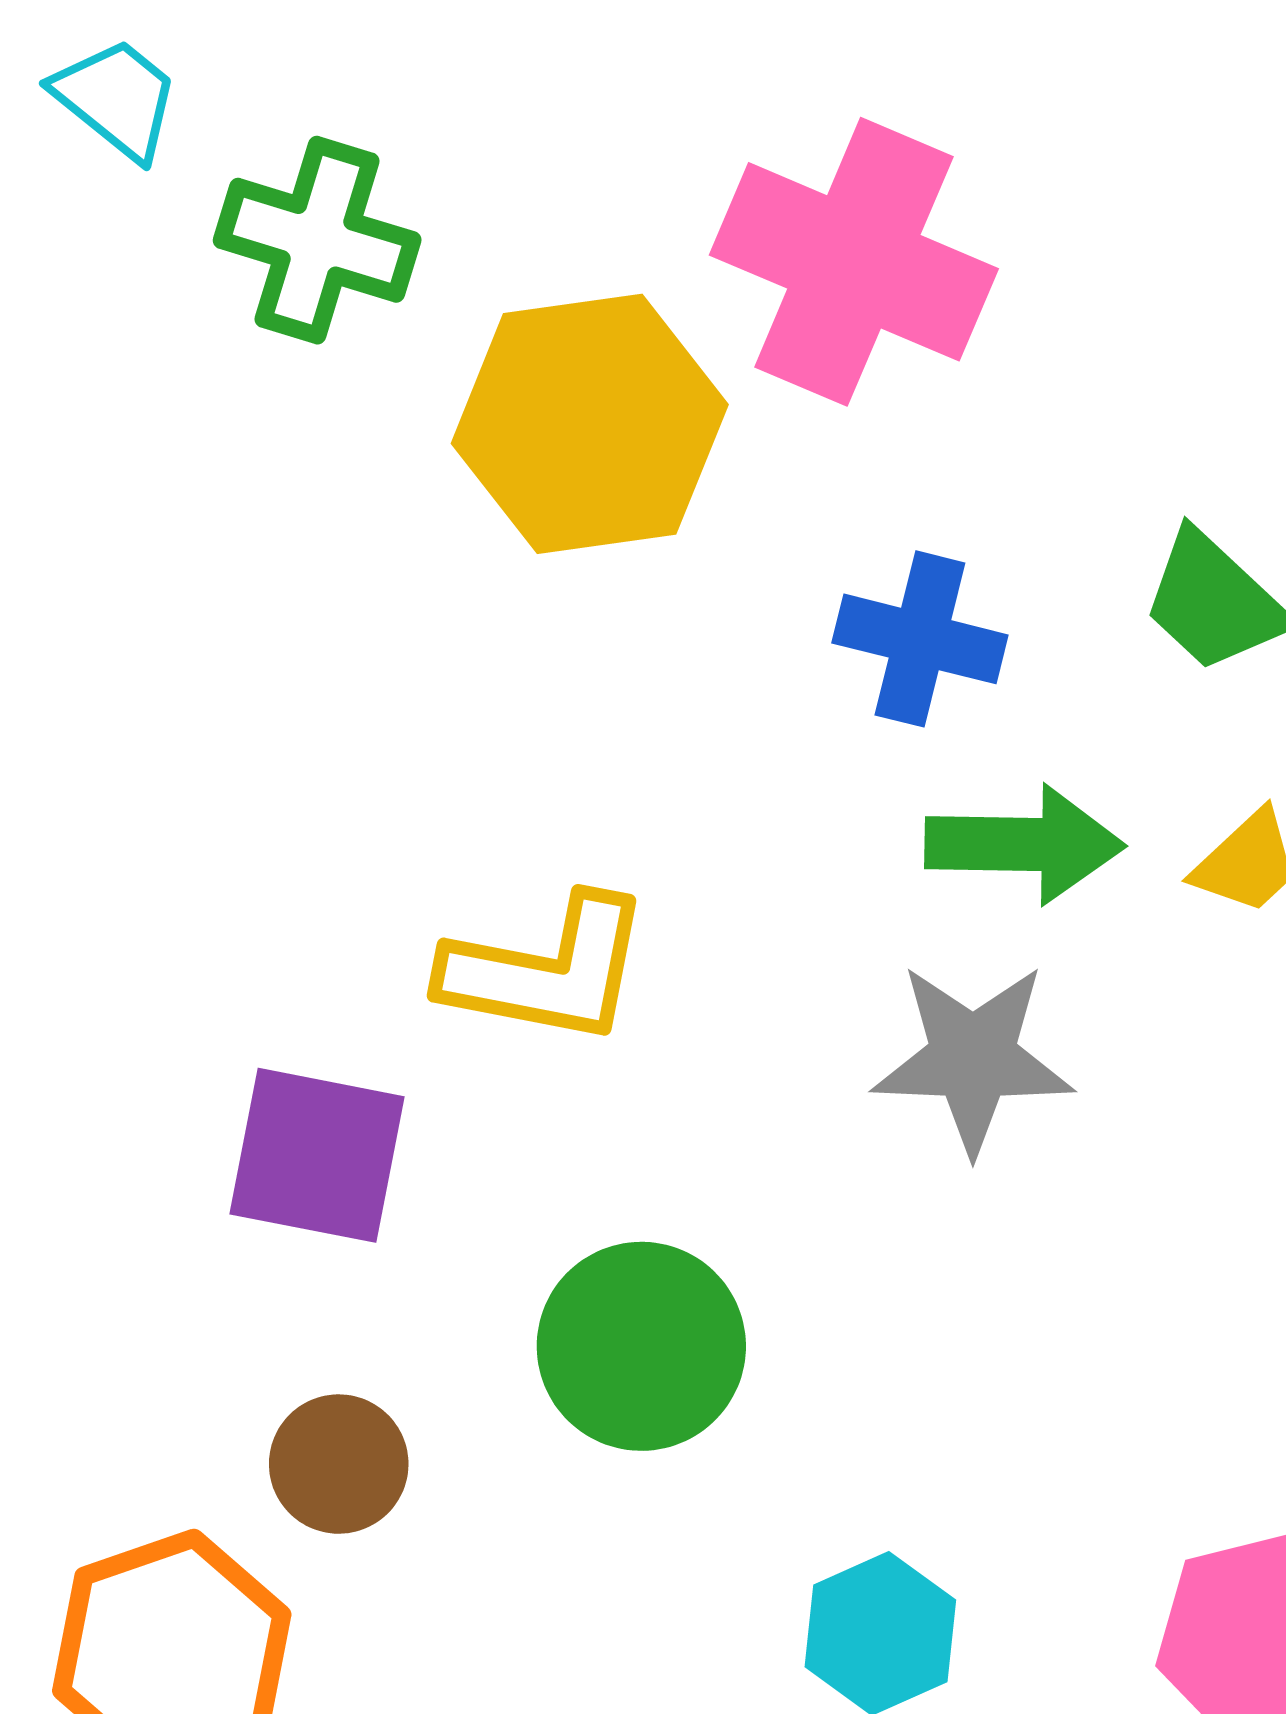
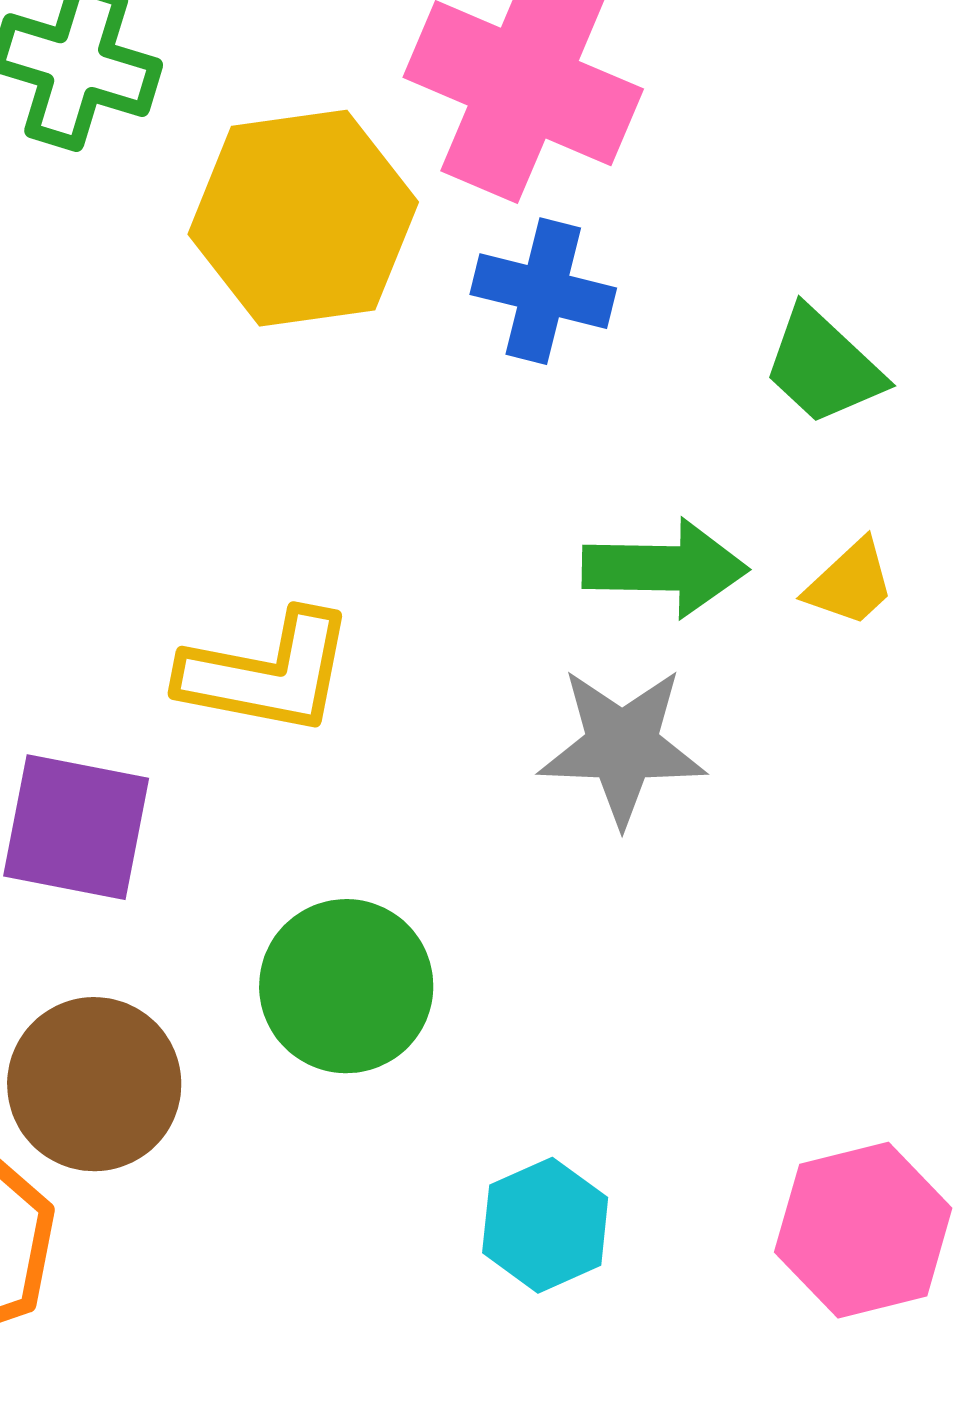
blue cross: (920, 639) -> (543, 291), moved
brown circle: (339, 1464) -> (94, 1084), size x1.5

